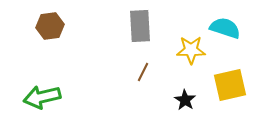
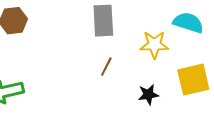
black star: (185, 100) -> (148, 95), turned 30

